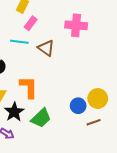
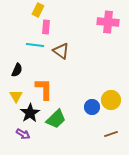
pink rectangle: (31, 23) -> (46, 27), turned -32
pink cross: (76, 25) -> (108, 22), moved
brown line: (94, 122) -> (111, 134), moved

